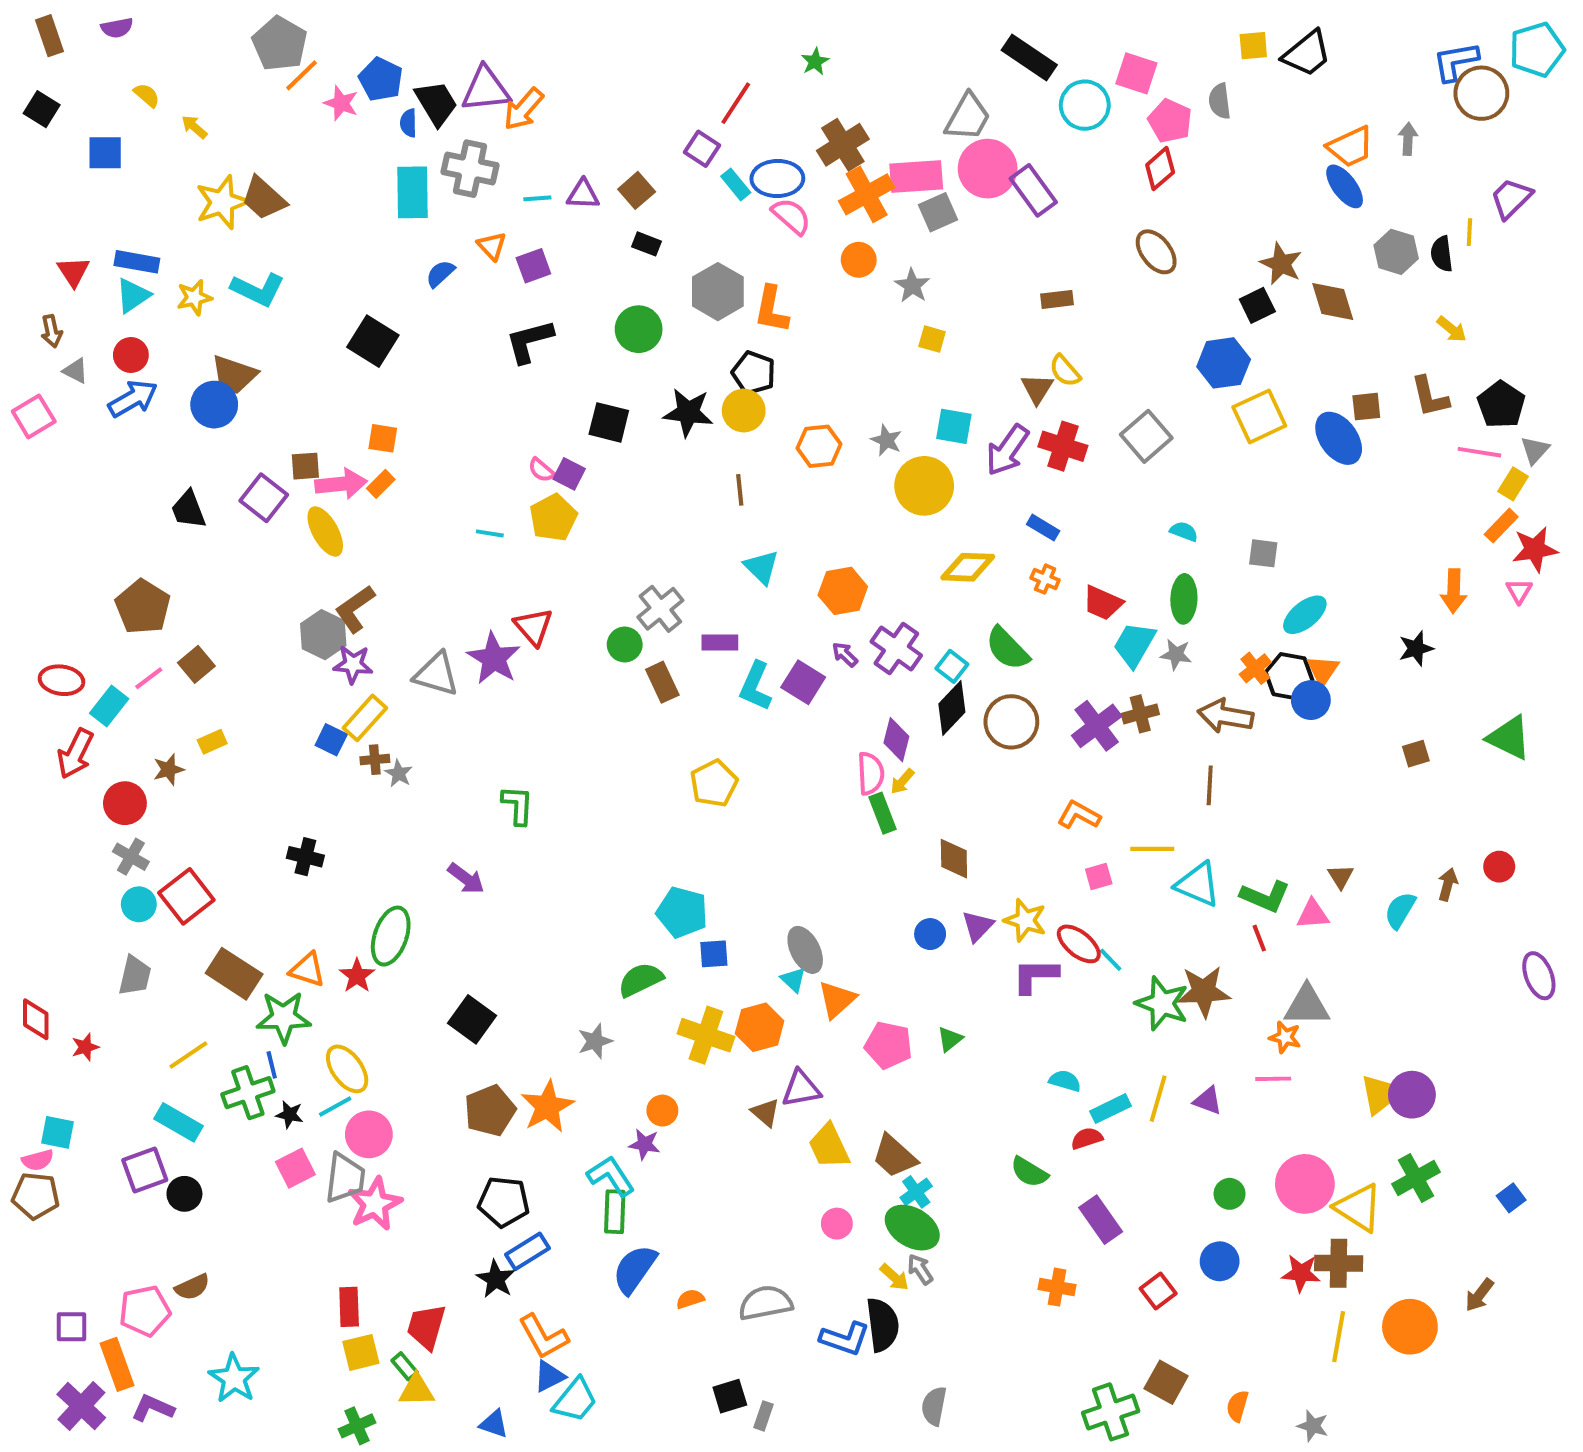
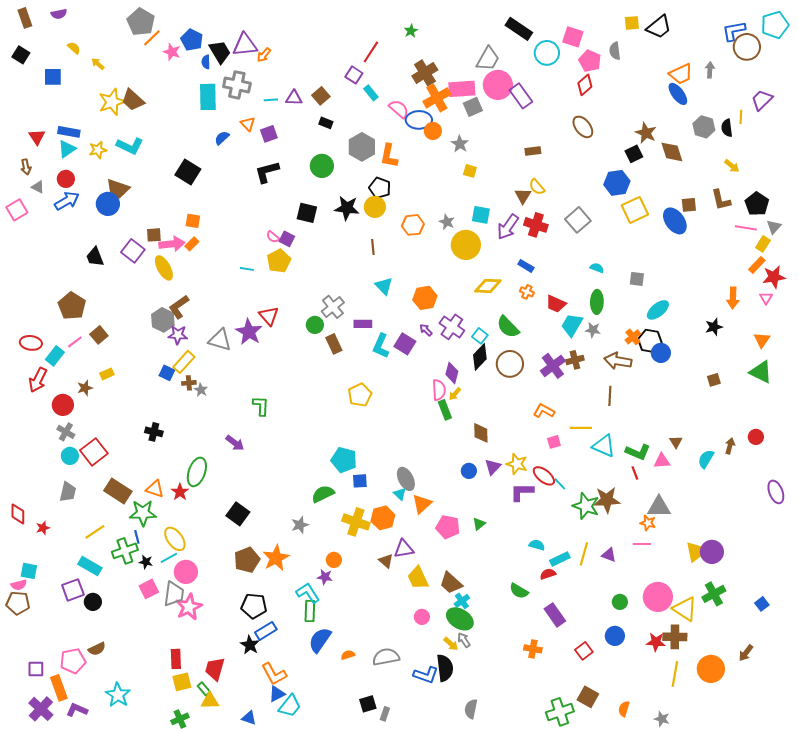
orange arrow: (524, 109) -> (264, 55), size x0.7
blue ellipse: (777, 178) -> (419, 120), moved
orange triangle: (1323, 670) -> (762, 340), moved

